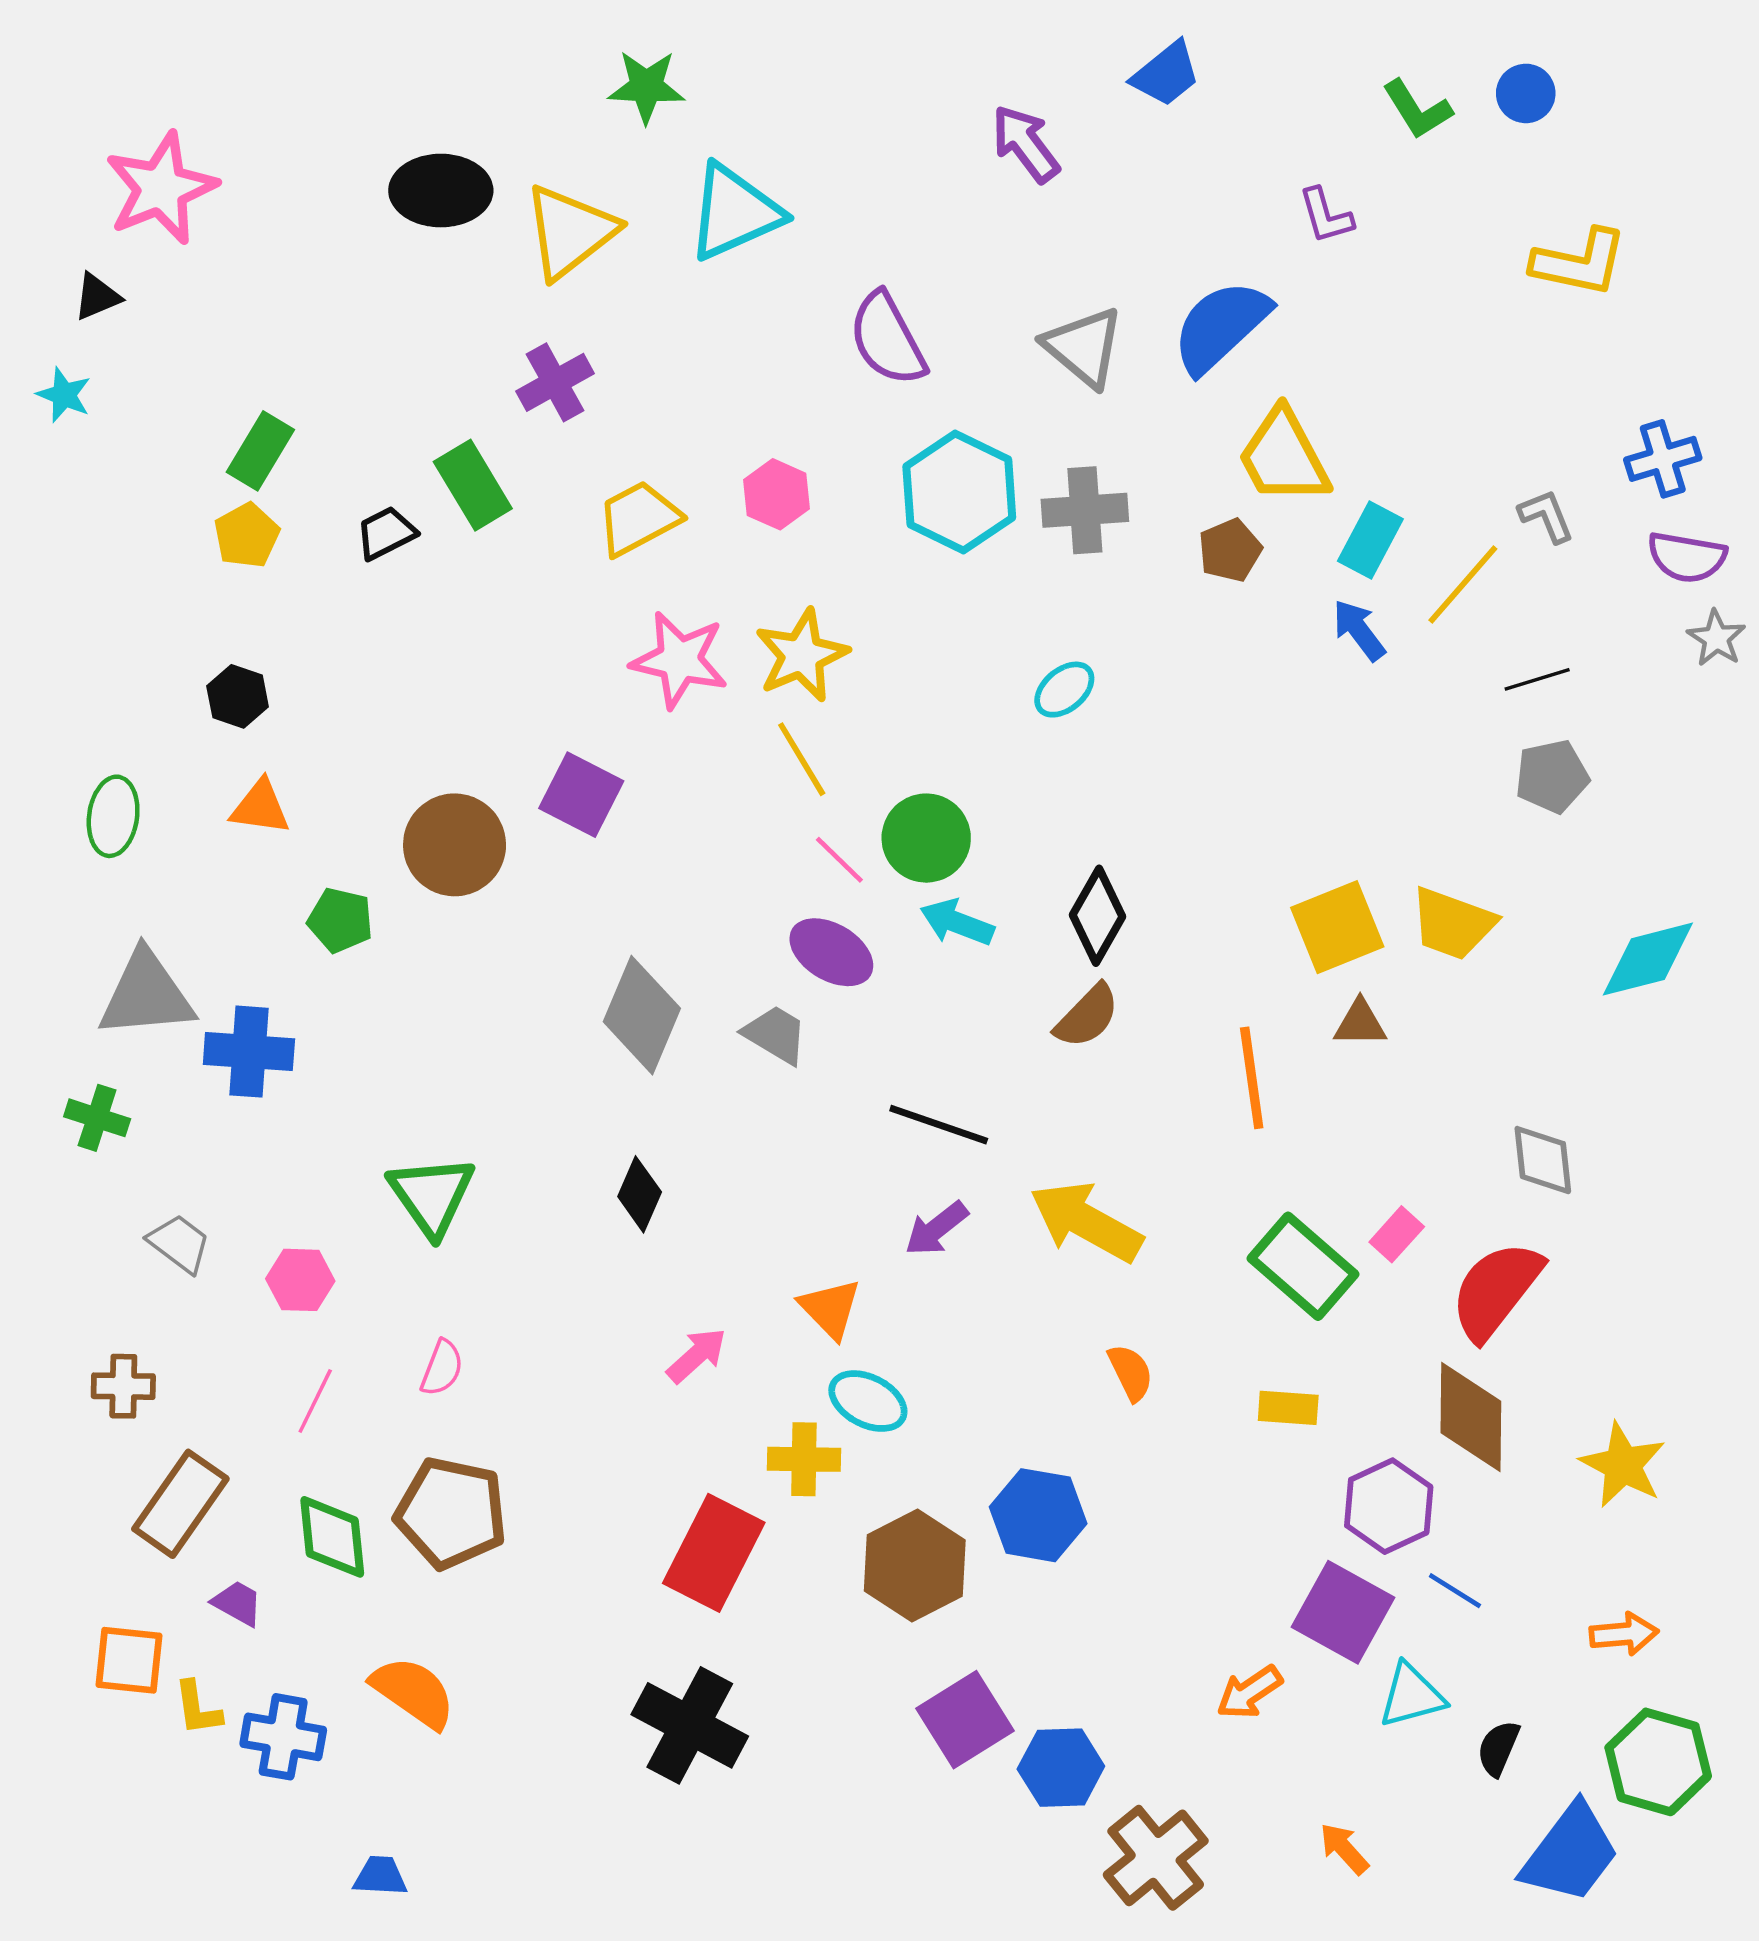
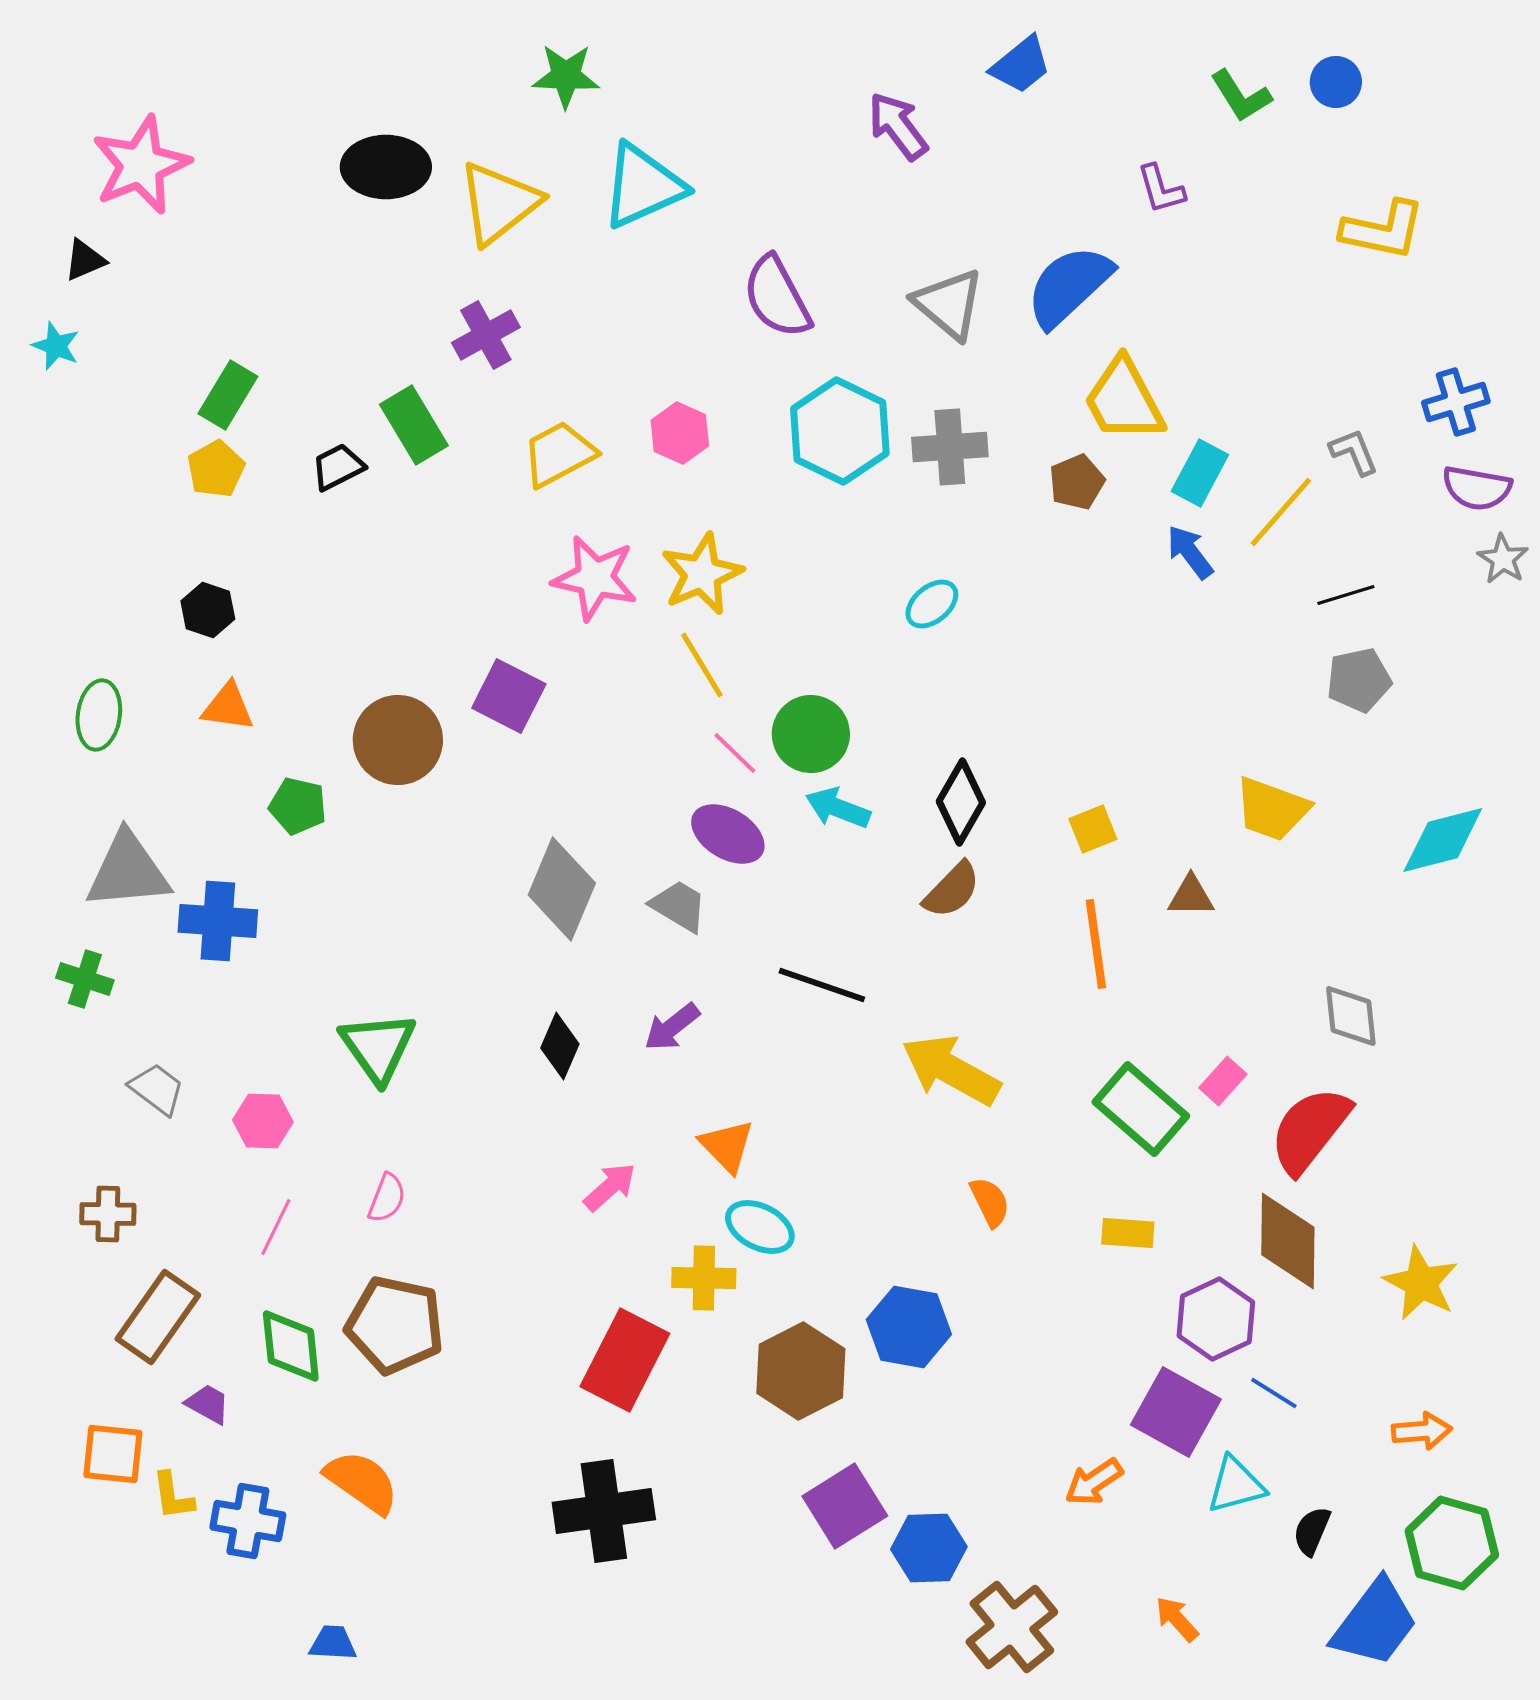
yellow square: (1337, 927) -> (1093, 829), moved, size x0.6
purple arrow: (936, 1229) -> (672, 1027), moved
black cross: (690, 1725) -> (604, 1511), turned -36

